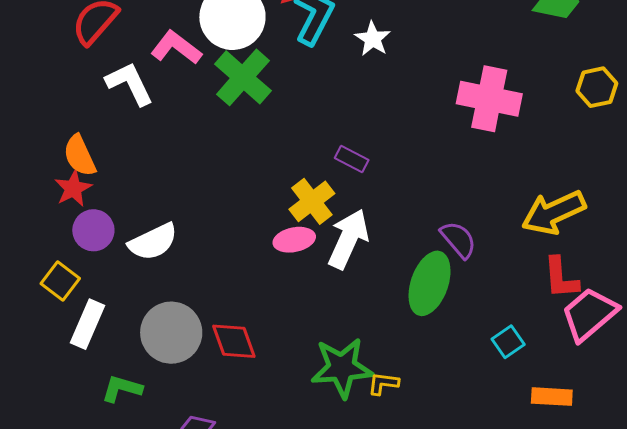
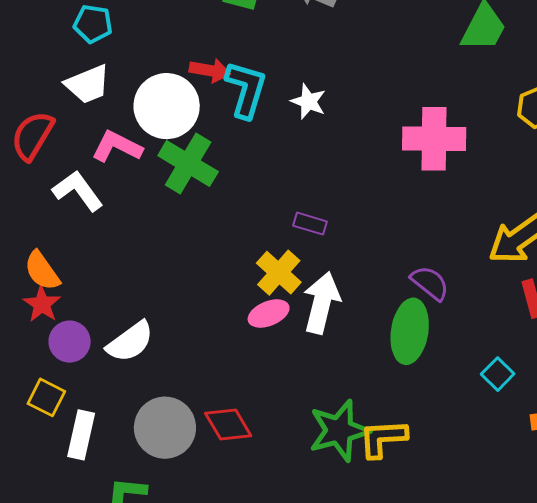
yellow L-shape: (383, 384) -> (383, 438), size x1.6

